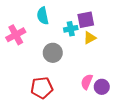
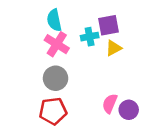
pink cross: (16, 35) -> (57, 44), moved, turned -30
gray circle: (53, 53) -> (56, 78), moved

